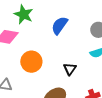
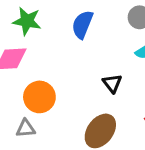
orange circle: (31, 62) -> (39, 97), moved

